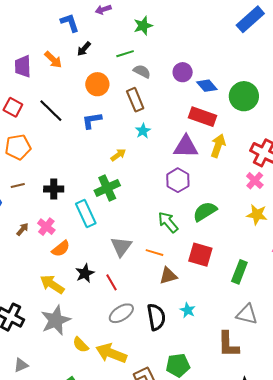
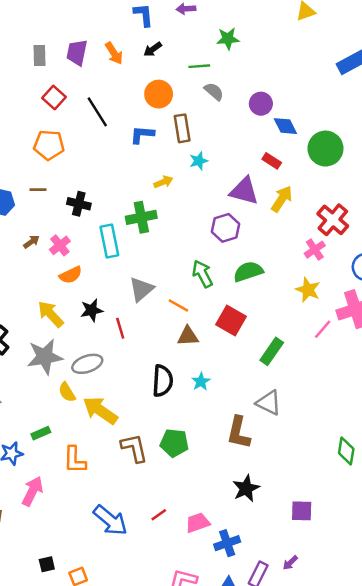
brown rectangle: (135, 100) -> (182, 128), moved
red rectangle: (203, 117) -> (272, 161), size x0.6
gray ellipse: (121, 313) -> (87, 364), moved

